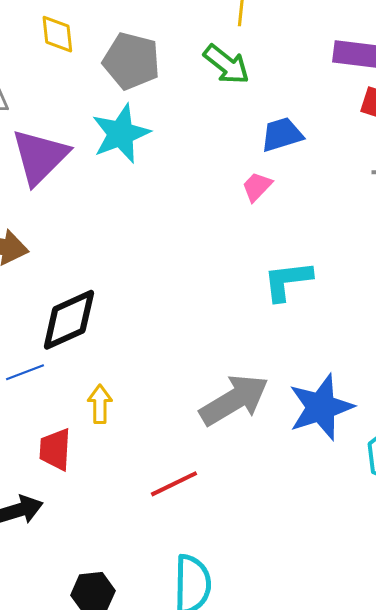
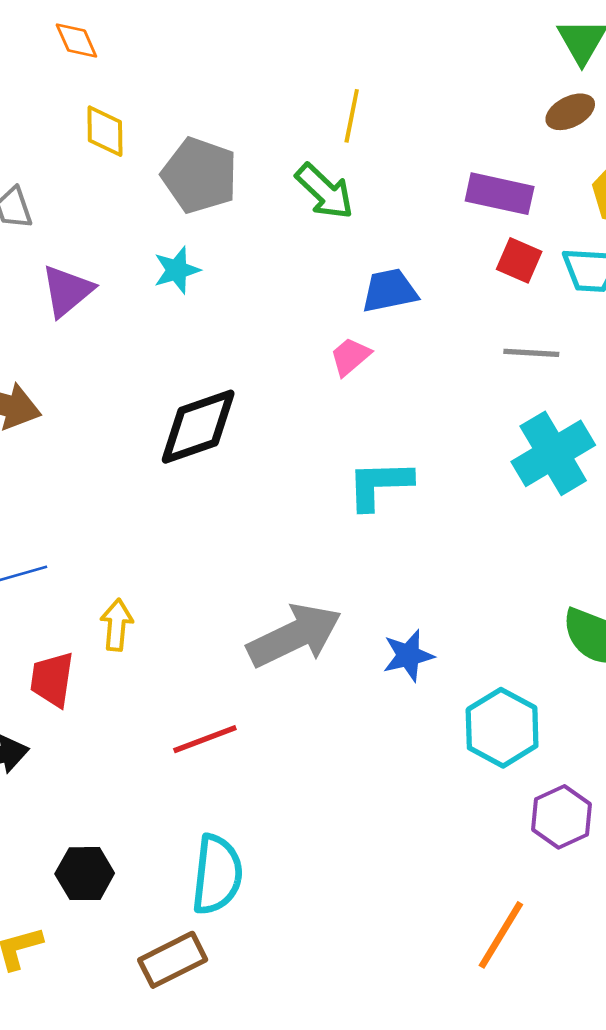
cyan star: (121, 134) -> (177, 270), size x0.6
purple triangle: (40, 157) -> (67, 291), size x0.7
black diamond: (69, 320) -> (198, 427), moved
blue star: (321, 407) -> (408, 656), size x0.6

